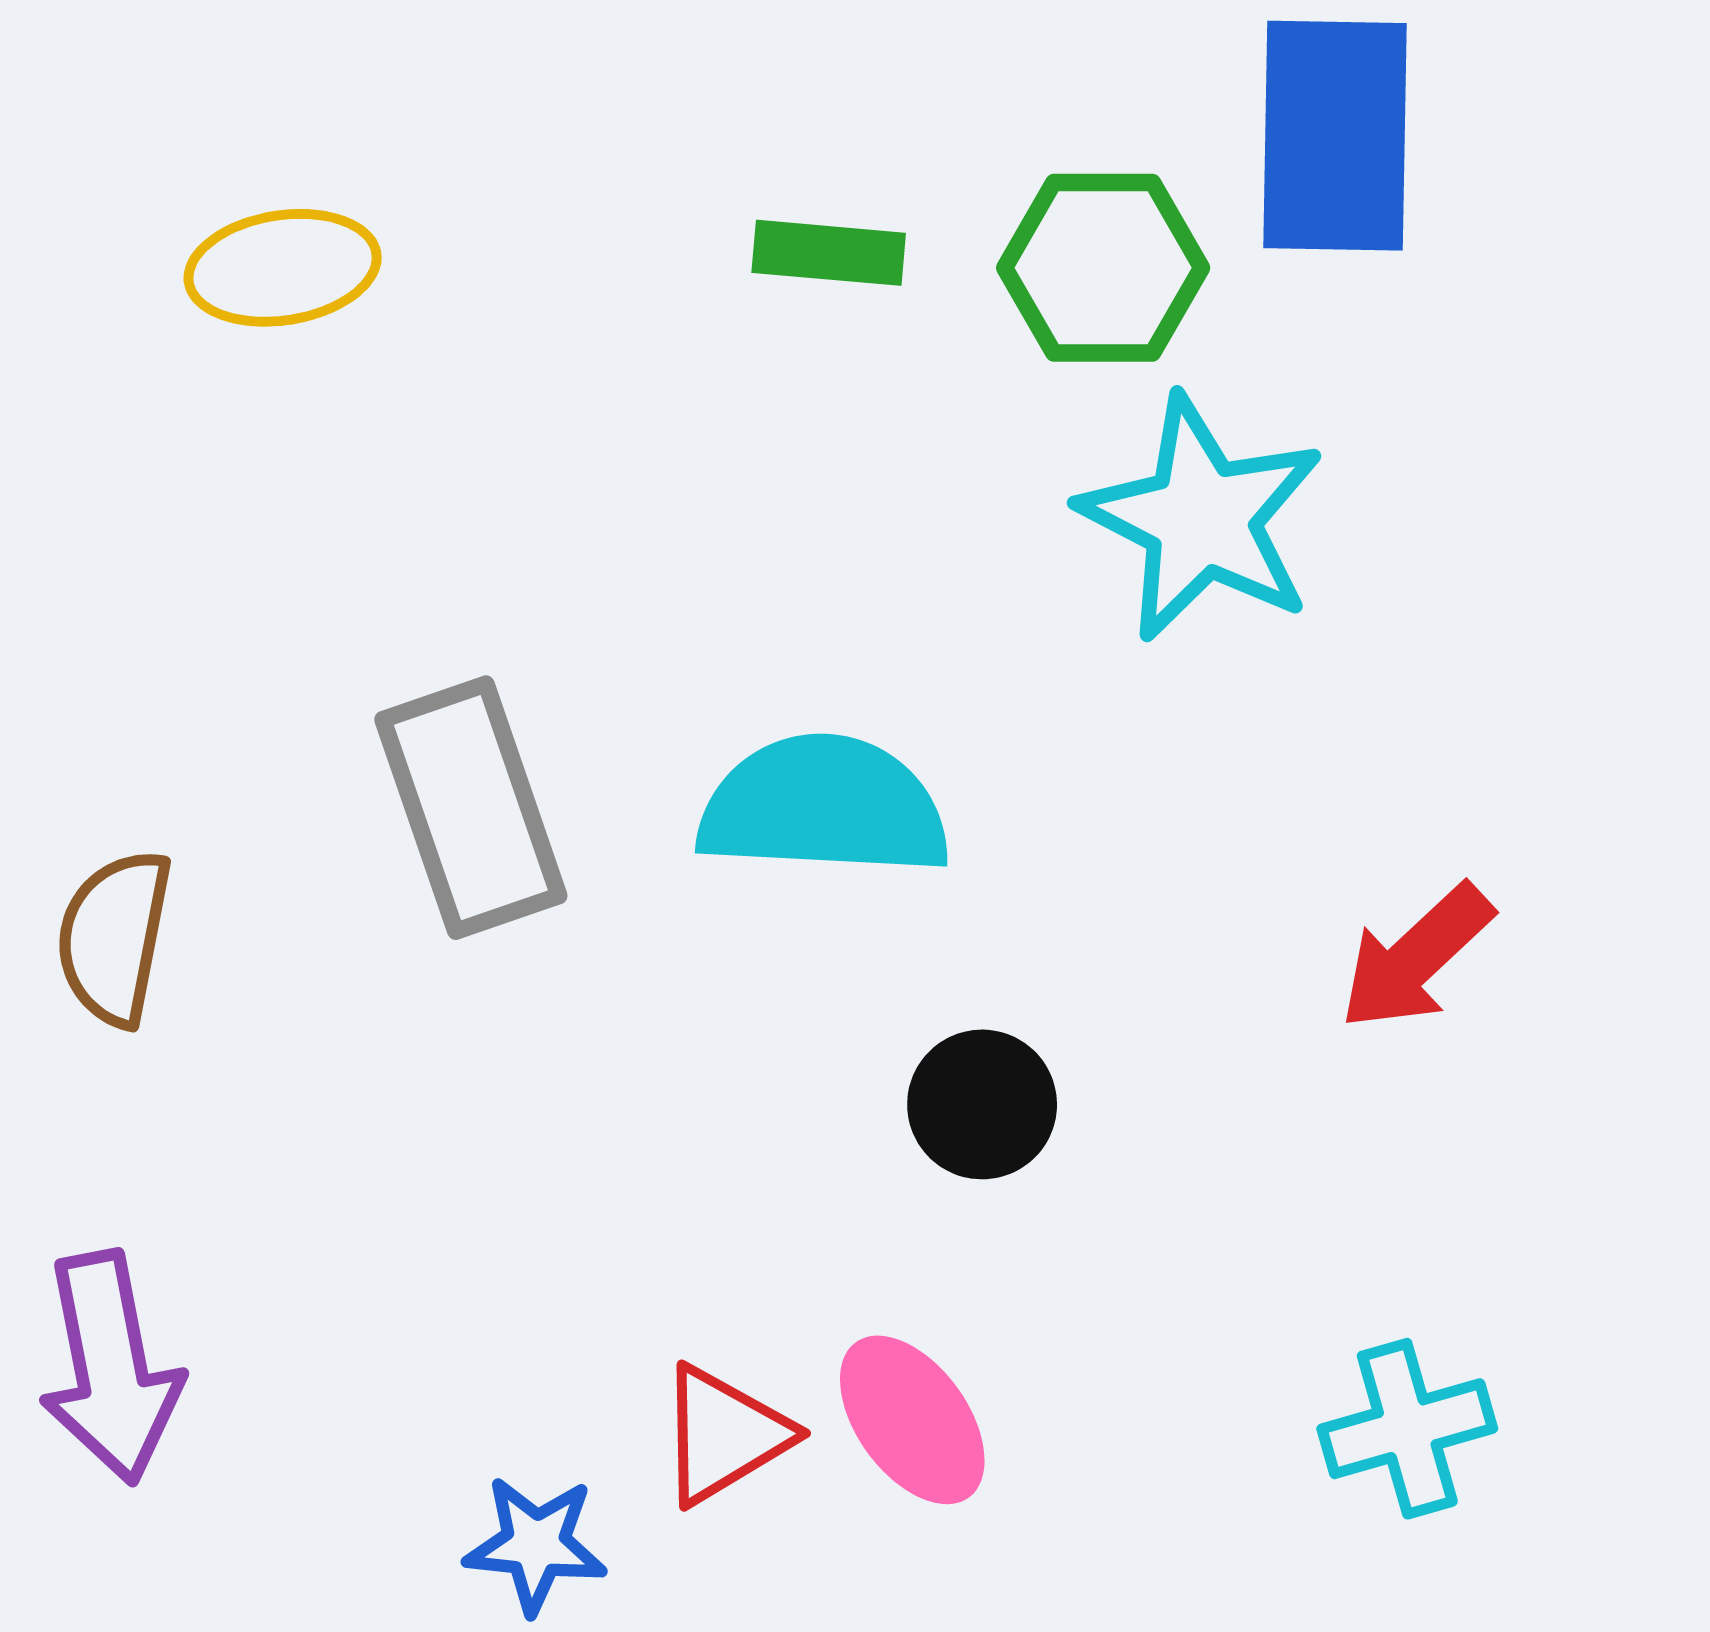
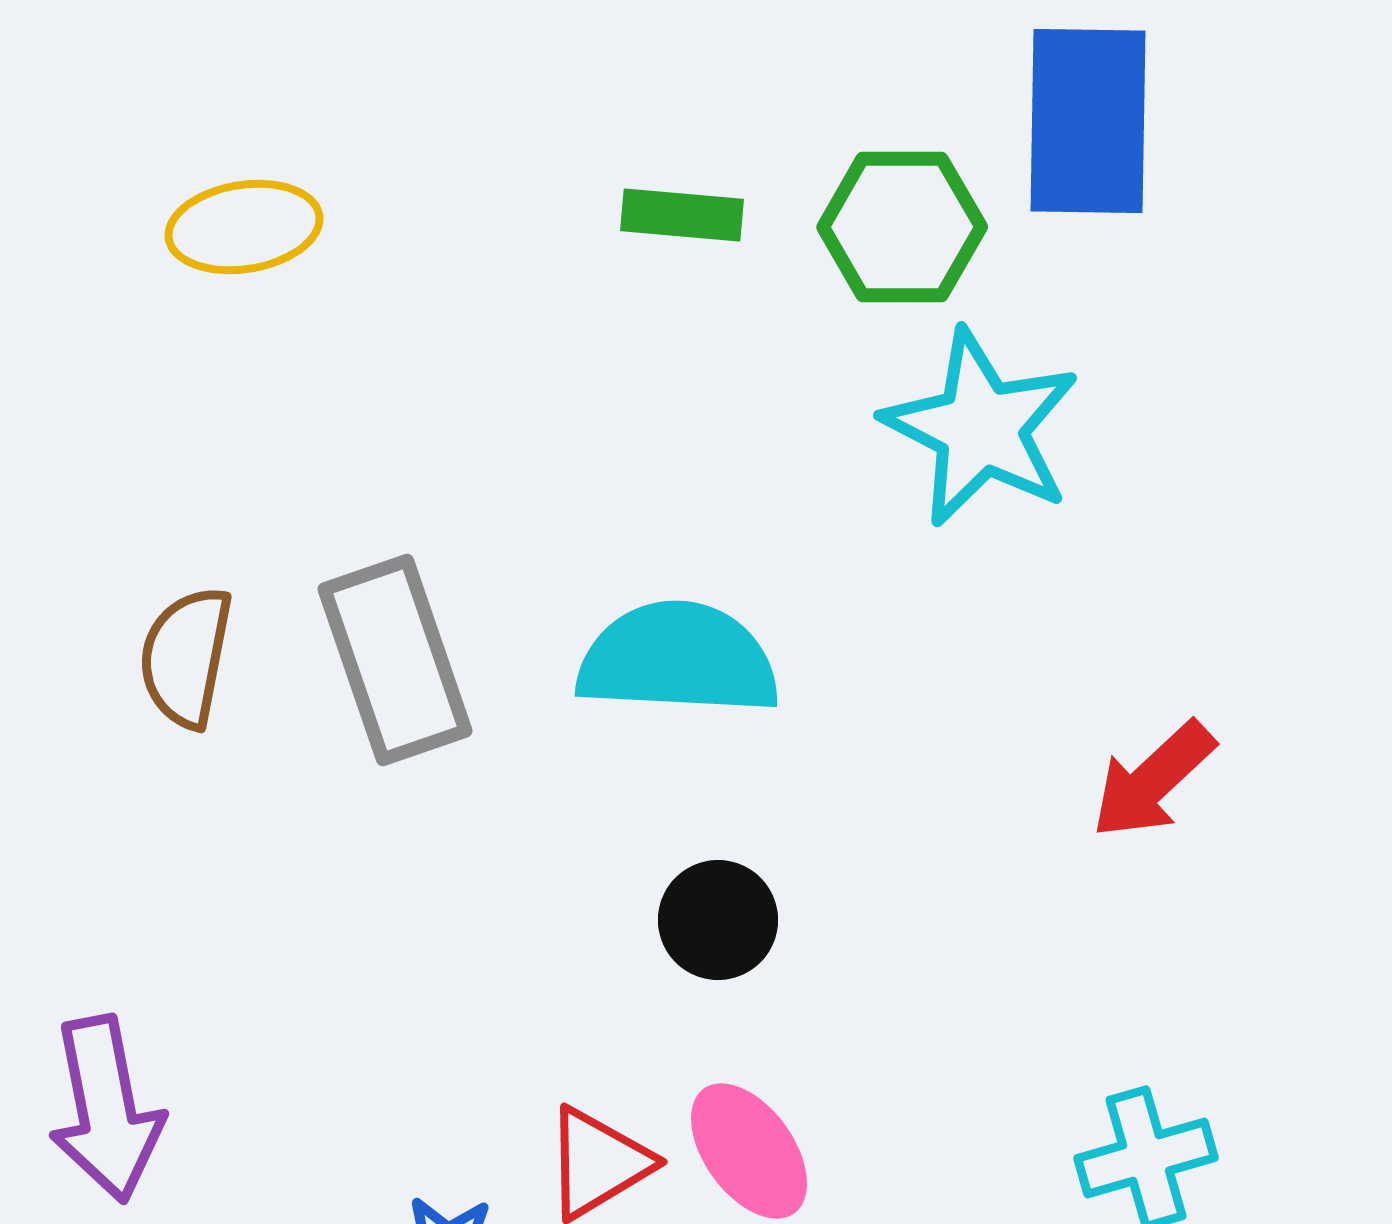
brown semicircle: (114, 937) -> (186, 657), moved
black circle: (982, 1104) -> (718, 920), moved

